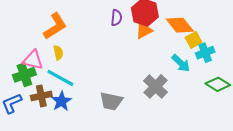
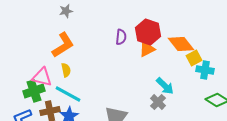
cyan cross: (205, 53) -> (205, 70), turned 30
cyan arrow: (181, 63) -> (165, 86), moved
gray cross: (155, 86) -> (158, 102), size x0.7

